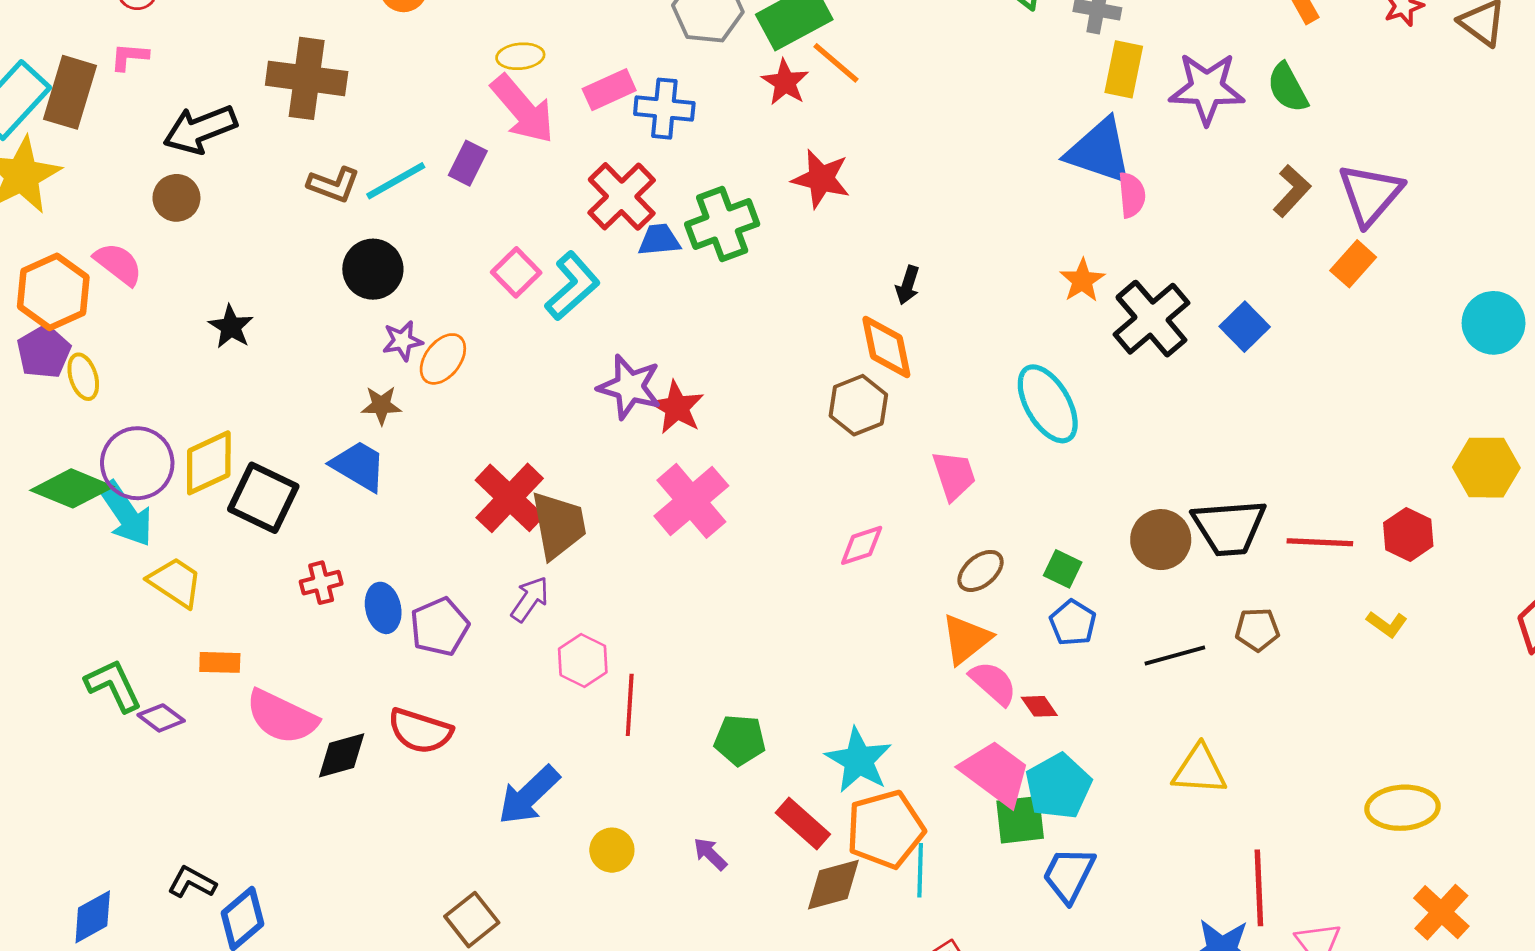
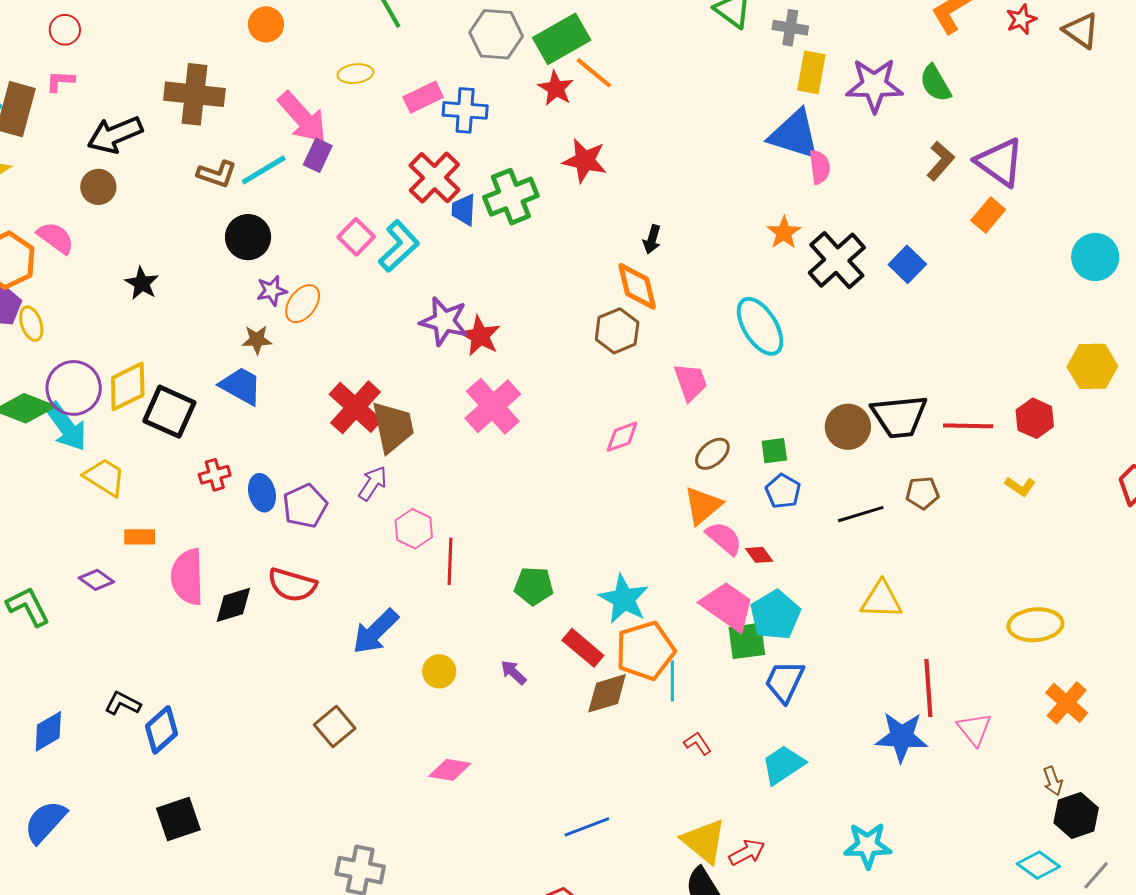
pink arrow: (523, 109) -> (302, 117), moved
purple triangle: (1370, 194) -> (1000, 162), turned -34
blue trapezoid: (659, 240) -> (464, 210), turned -80
green square: (1063, 569) -> (774, 451), turned -32
green L-shape: (113, 685) -> (28, 606), moved
pink semicircle: (282, 717) -> (187, 577), turned 64

